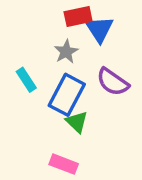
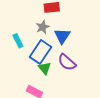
blue triangle: (99, 29) -> (62, 36), moved
purple semicircle: (113, 82) -> (67, 62), moved

